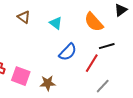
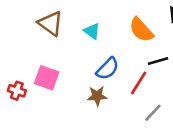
brown triangle: (24, 17) -> (51, 23), size x1.5
pink square: (21, 76) -> (47, 78), moved
brown star: (48, 83) -> (97, 96), moved

